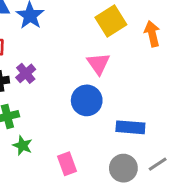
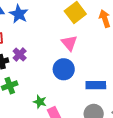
green star: (23, 146) -> (40, 102), moved

